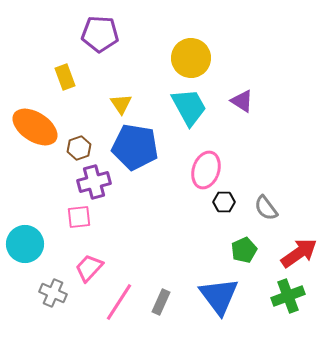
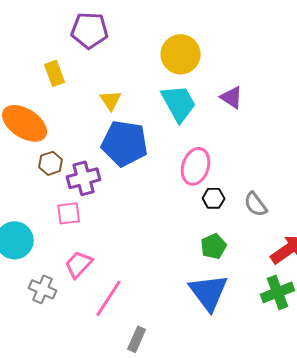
brown hexagon: (79, 148) -> (51, 163), moved
green pentagon: (244, 250) -> (214, 246), moved
gray rectangle: (161, 302) -> (137, 339), moved

